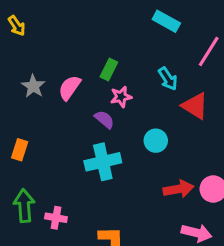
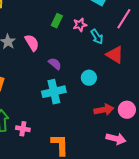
green rectangle: (109, 70) -> (57, 21), moved
pink semicircle: (70, 88) -> (32, 43), turned 114
pink star: (121, 97) -> (80, 25), moved

